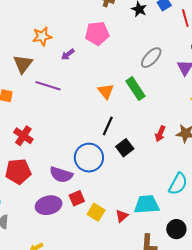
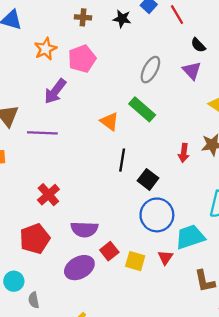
orange star: (42, 36) -> (45, 49), moved
purple arrow: (68, 54) -> (55, 91), size x1.6
red cross: (23, 136) -> (48, 195), moved, turned 30
blue circle: (89, 158) -> (157, 215), moved

